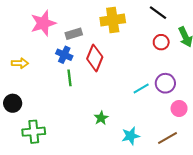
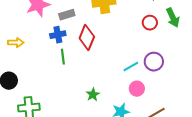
blue cross: (64, 55) -> (58, 35), turned -35
pink circle: (179, 108) -> (137, 89), moved

